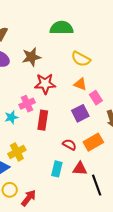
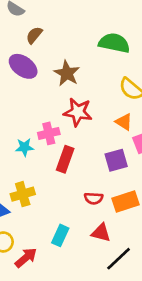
brown star: (31, 57) -> (67, 73), turned 30
red semicircle: (69, 145) -> (94, 198), turned 144
cyan rectangle: (57, 169) -> (60, 235), moved
black line: (97, 185) -> (119, 259), turned 55

